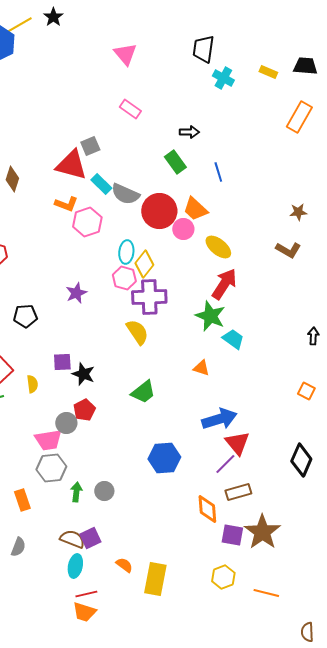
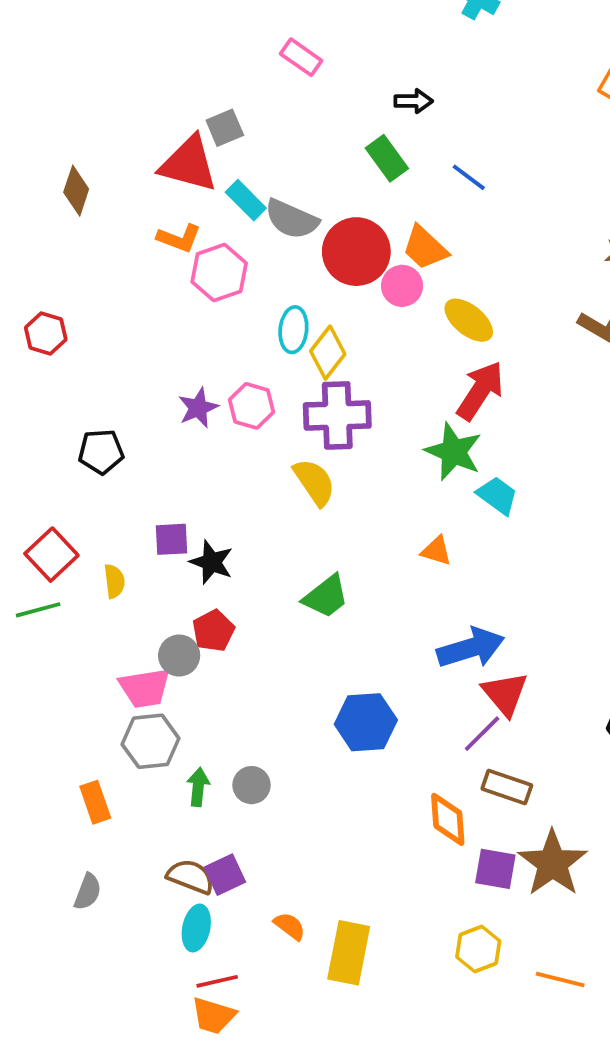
blue line: (218, 172) -> (469, 177), turned -36
pink hexagon: (124, 278) -> (252, 406), moved
brown rectangle: (238, 492) -> (507, 787), turned 35

